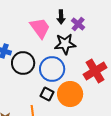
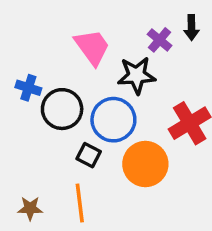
black arrow: (61, 17) -> (191, 28), moved
black square: (47, 94) -> (89, 155), moved

